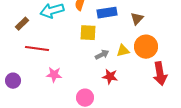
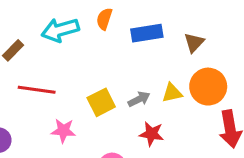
yellow square: (88, 33) -> (101, 102), moved, turned -30

